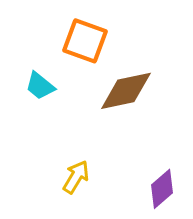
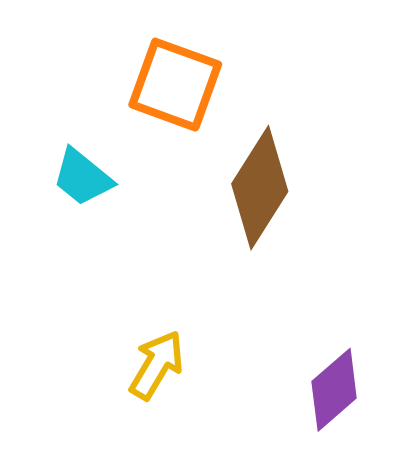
brown diamond: (126, 91) -> (260, 188), turned -46

